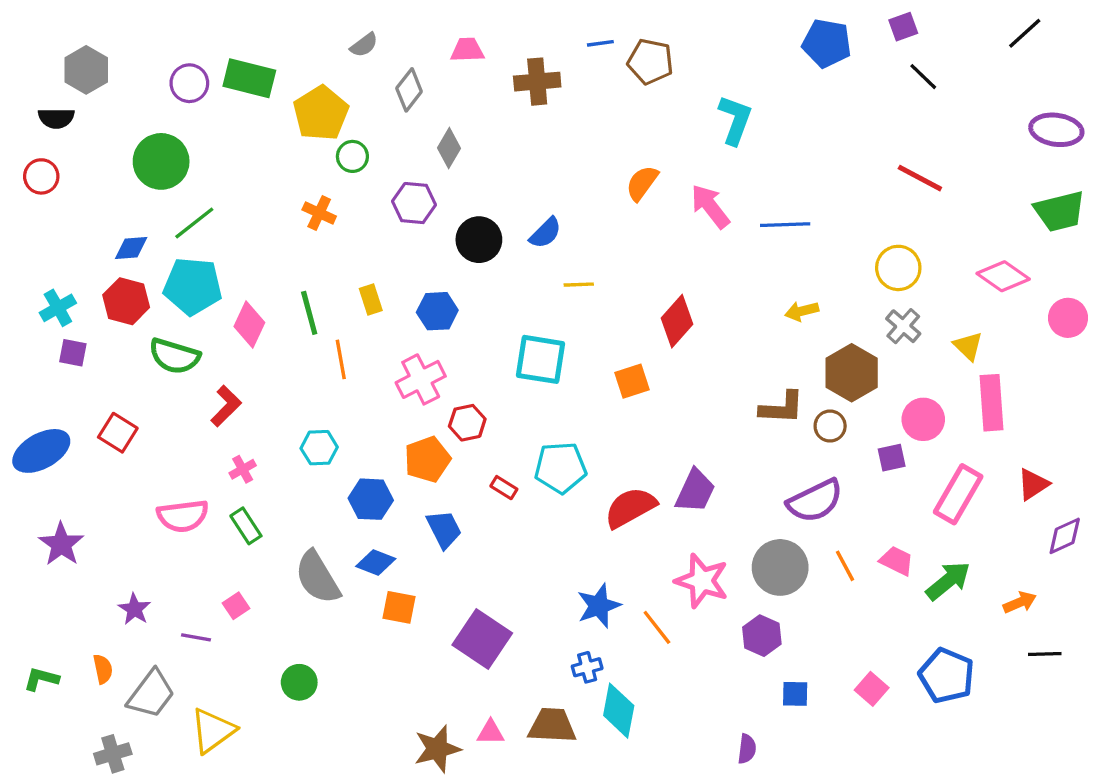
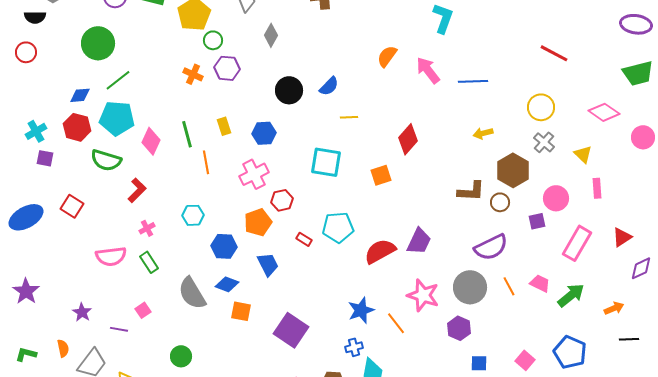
purple hexagon: (414, 203) -> (227, 68), moved
pink rectangle: (991, 403) -> (597, 188), size x0.6
purple star: (61, 544) -> (26, 291), moved

